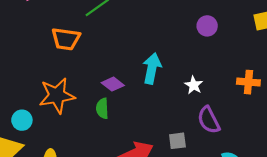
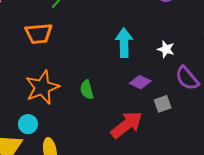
purple diamond: (113, 84) -> (140, 82), moved
cyan circle: (22, 120) -> (28, 124), moved

